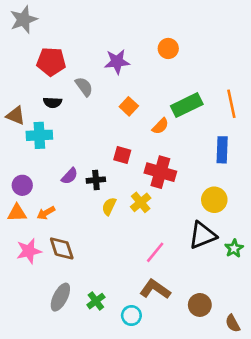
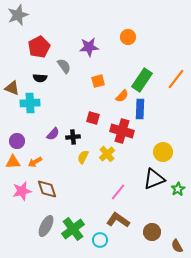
red pentagon: (51, 62) -> (39, 47), turned -30
orange line: (231, 104) -> (176, 79), turned 50
green rectangle: (187, 105) -> (142, 80), turned -30
orange square: (129, 106) -> (98, 81), turned 32
blue rectangle: (222, 150) -> (140, 109), moved
green cross: (96, 301) -> (73, 229), size x1.6

